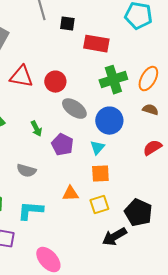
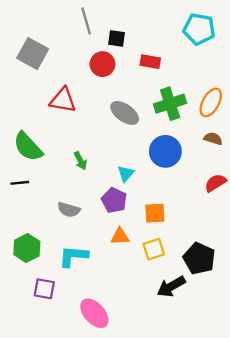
red rectangle: (96, 44) -> (150, 62), size x0.7
red circle: (55, 82) -> (102, 64), moved
gray ellipse: (74, 109) -> (125, 113), moved
purple pentagon: (62, 145) -> (114, 200), moved
cyan triangle: (97, 148) -> (126, 174), moved

